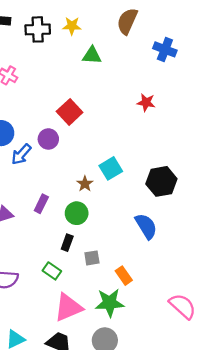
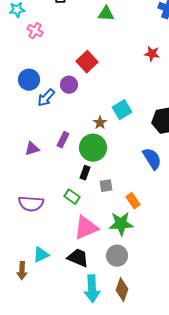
green circle: (77, 213) -> (93, 148), size x1.4

